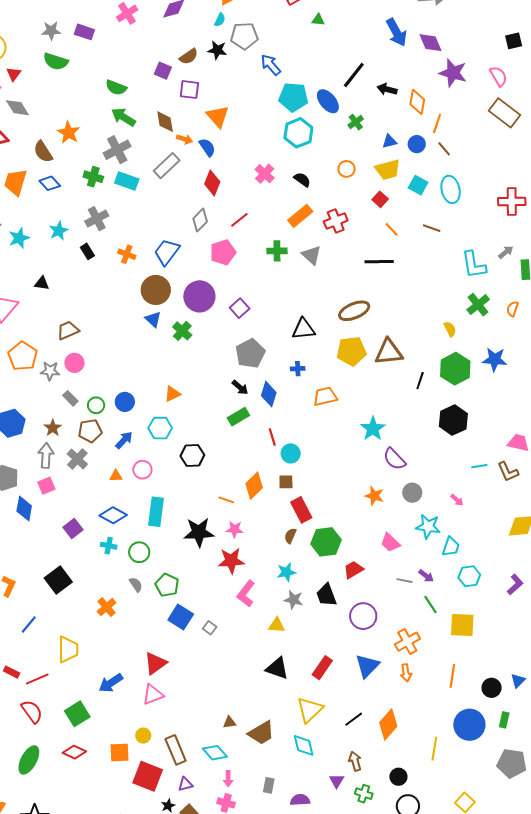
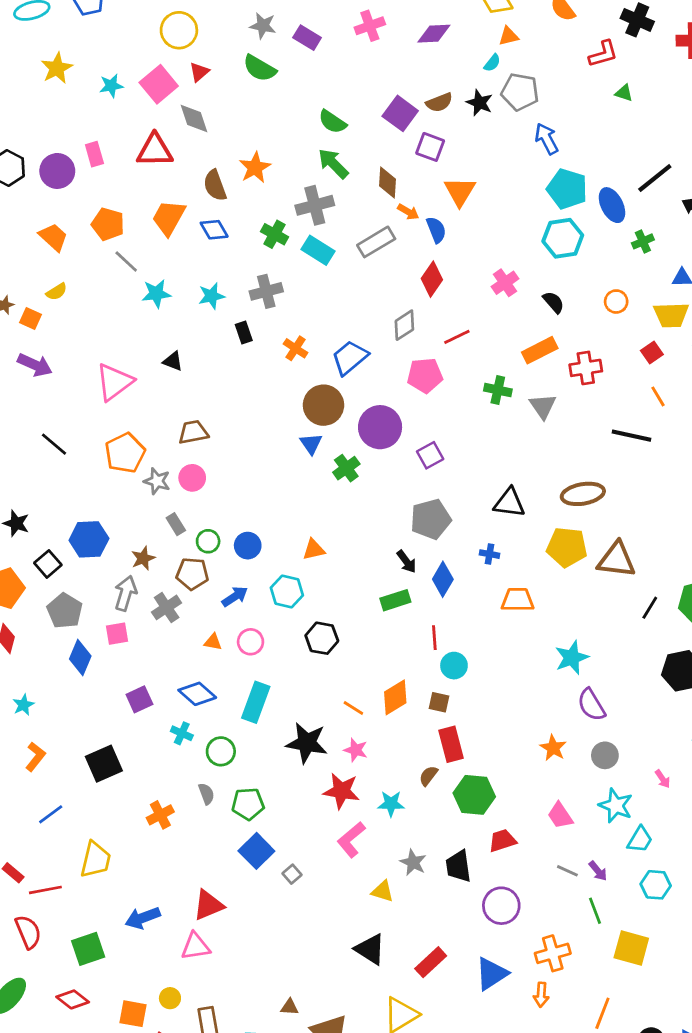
purple square: (163, 71) -> (400, 113), size x1.4
cyan star: (286, 572) -> (391, 804), moved
green pentagon: (167, 585) -> (248, 804), turned 30

